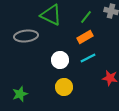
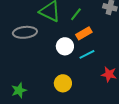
green line: (86, 17) -> (76, 14), moved
white circle: (60, 60) -> (65, 46), moved

